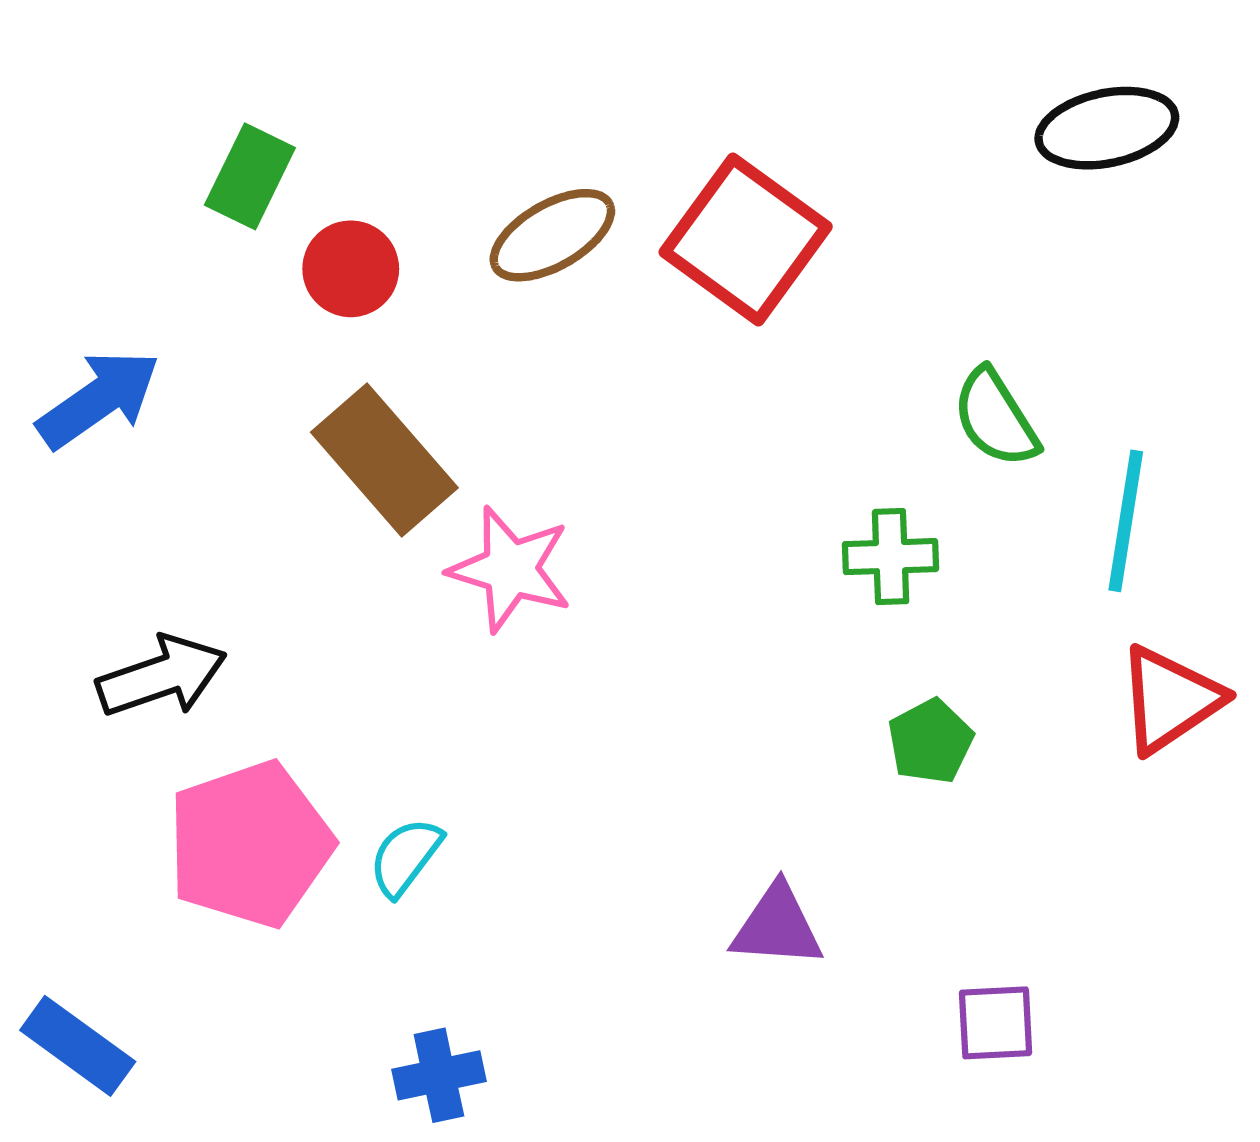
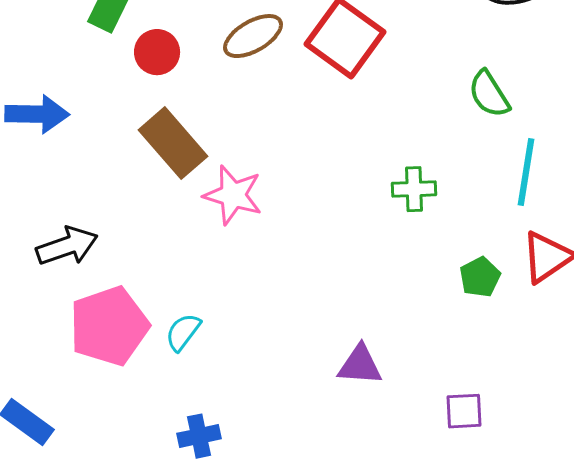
blue arrow: (99, 399) -> (37, 114), turned 36
green semicircle: (996, 418) -> (489, 94), moved
green pentagon: (930, 741) -> (480, 277), moved

